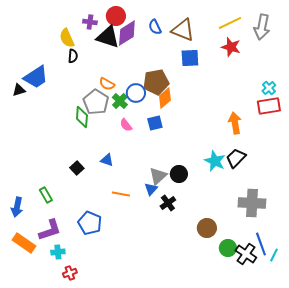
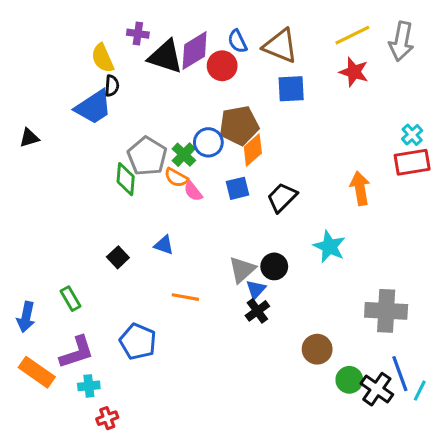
red circle: (116, 16) -> (222, 66), moved
blue trapezoid: (36, 77) -> (93, 107), moved
orange semicircle: (107, 84) -> (176, 178), moved
black trapezoid: (236, 158) -> (282, 198), moved
blue triangle: (151, 189) -> (256, 289), moved

